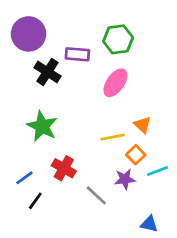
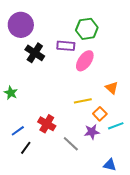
purple rectangle: (77, 54) -> (66, 46), moved
orange triangle: (142, 125) -> (112, 88), moved
green star: (42, 126) -> (11, 93), moved, size x0.6

